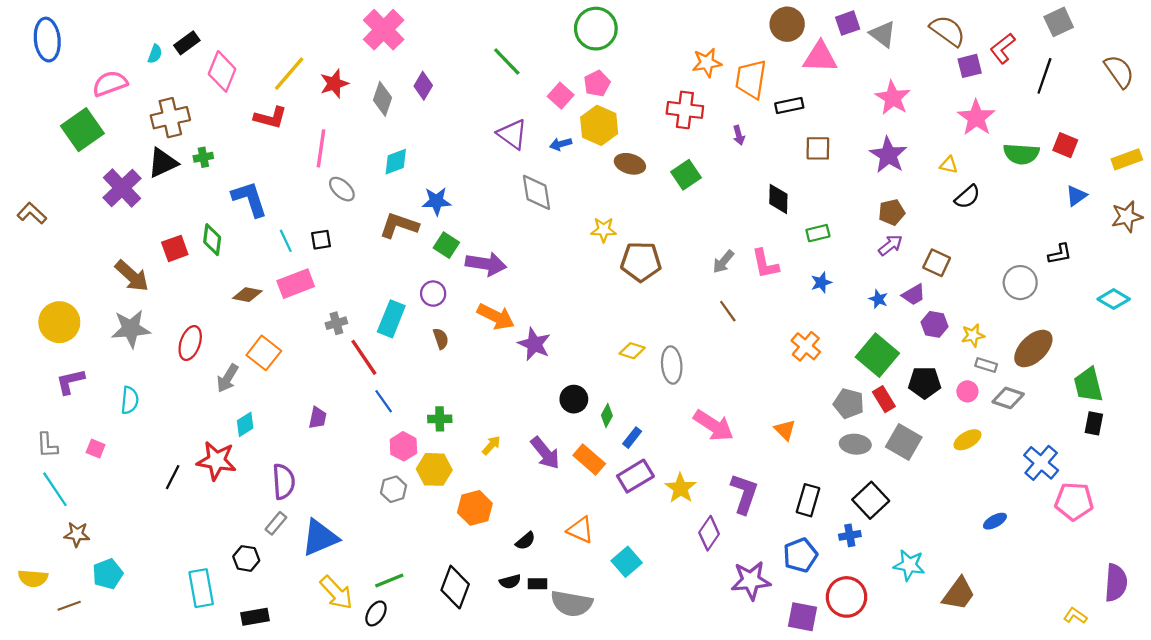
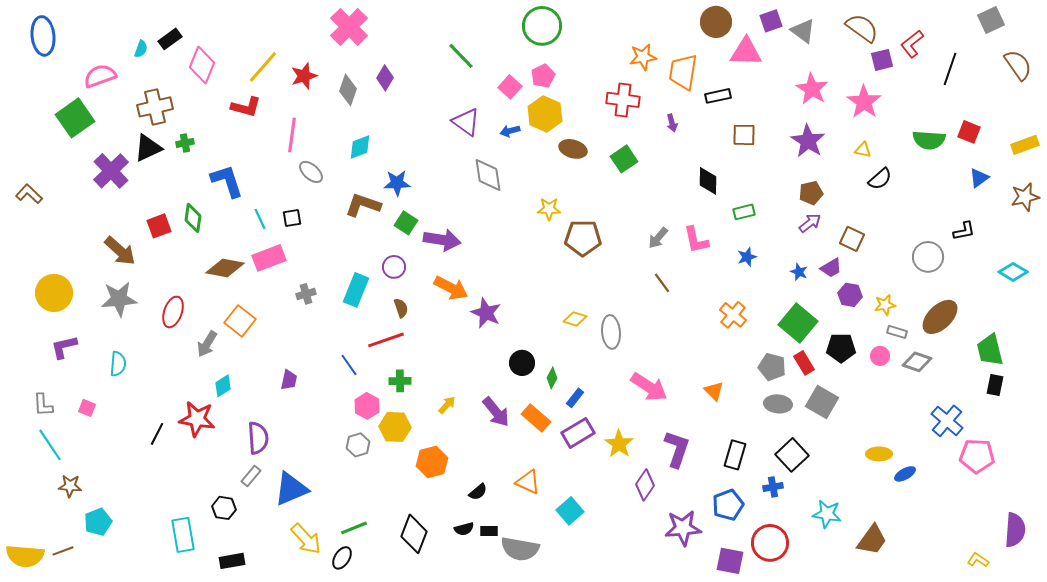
gray square: (1059, 22) -> (991, 20), moved
pink star: (976, 118) -> (864, 102), moved
brown diamond: (247, 295) -> (225, 268), size x1.4
red line: (364, 357) -> (386, 340), moved, turned -75
yellow ellipse: (967, 440) -> (879, 454), moved, turned 30
yellow semicircle: (33, 578) -> (25, 556), moved, size x1.4

